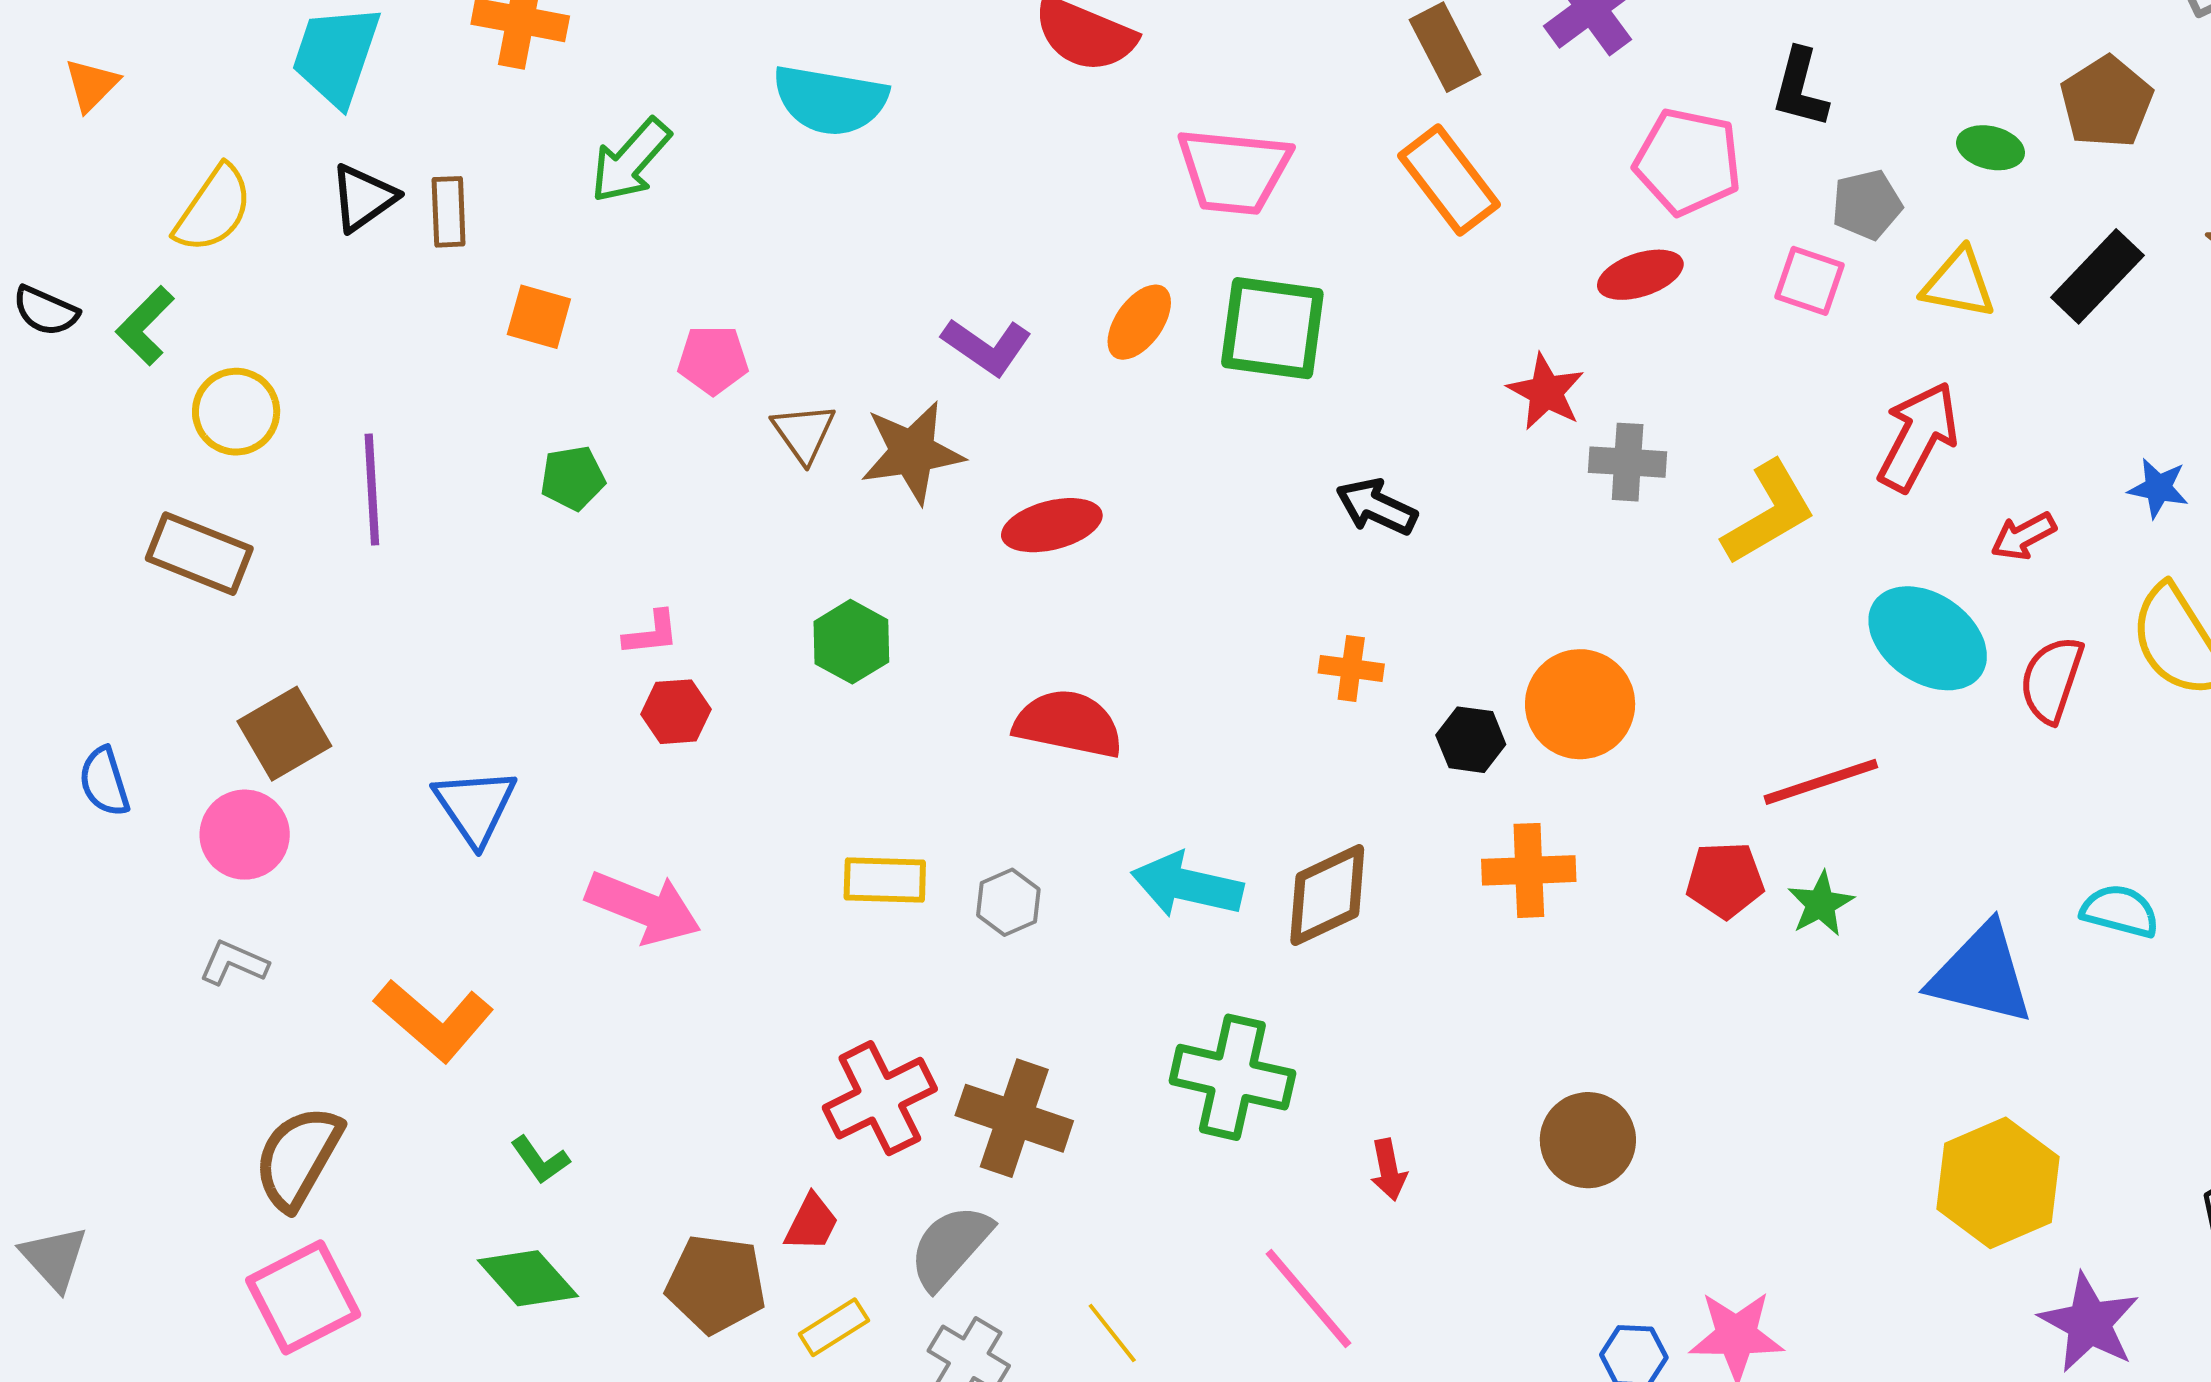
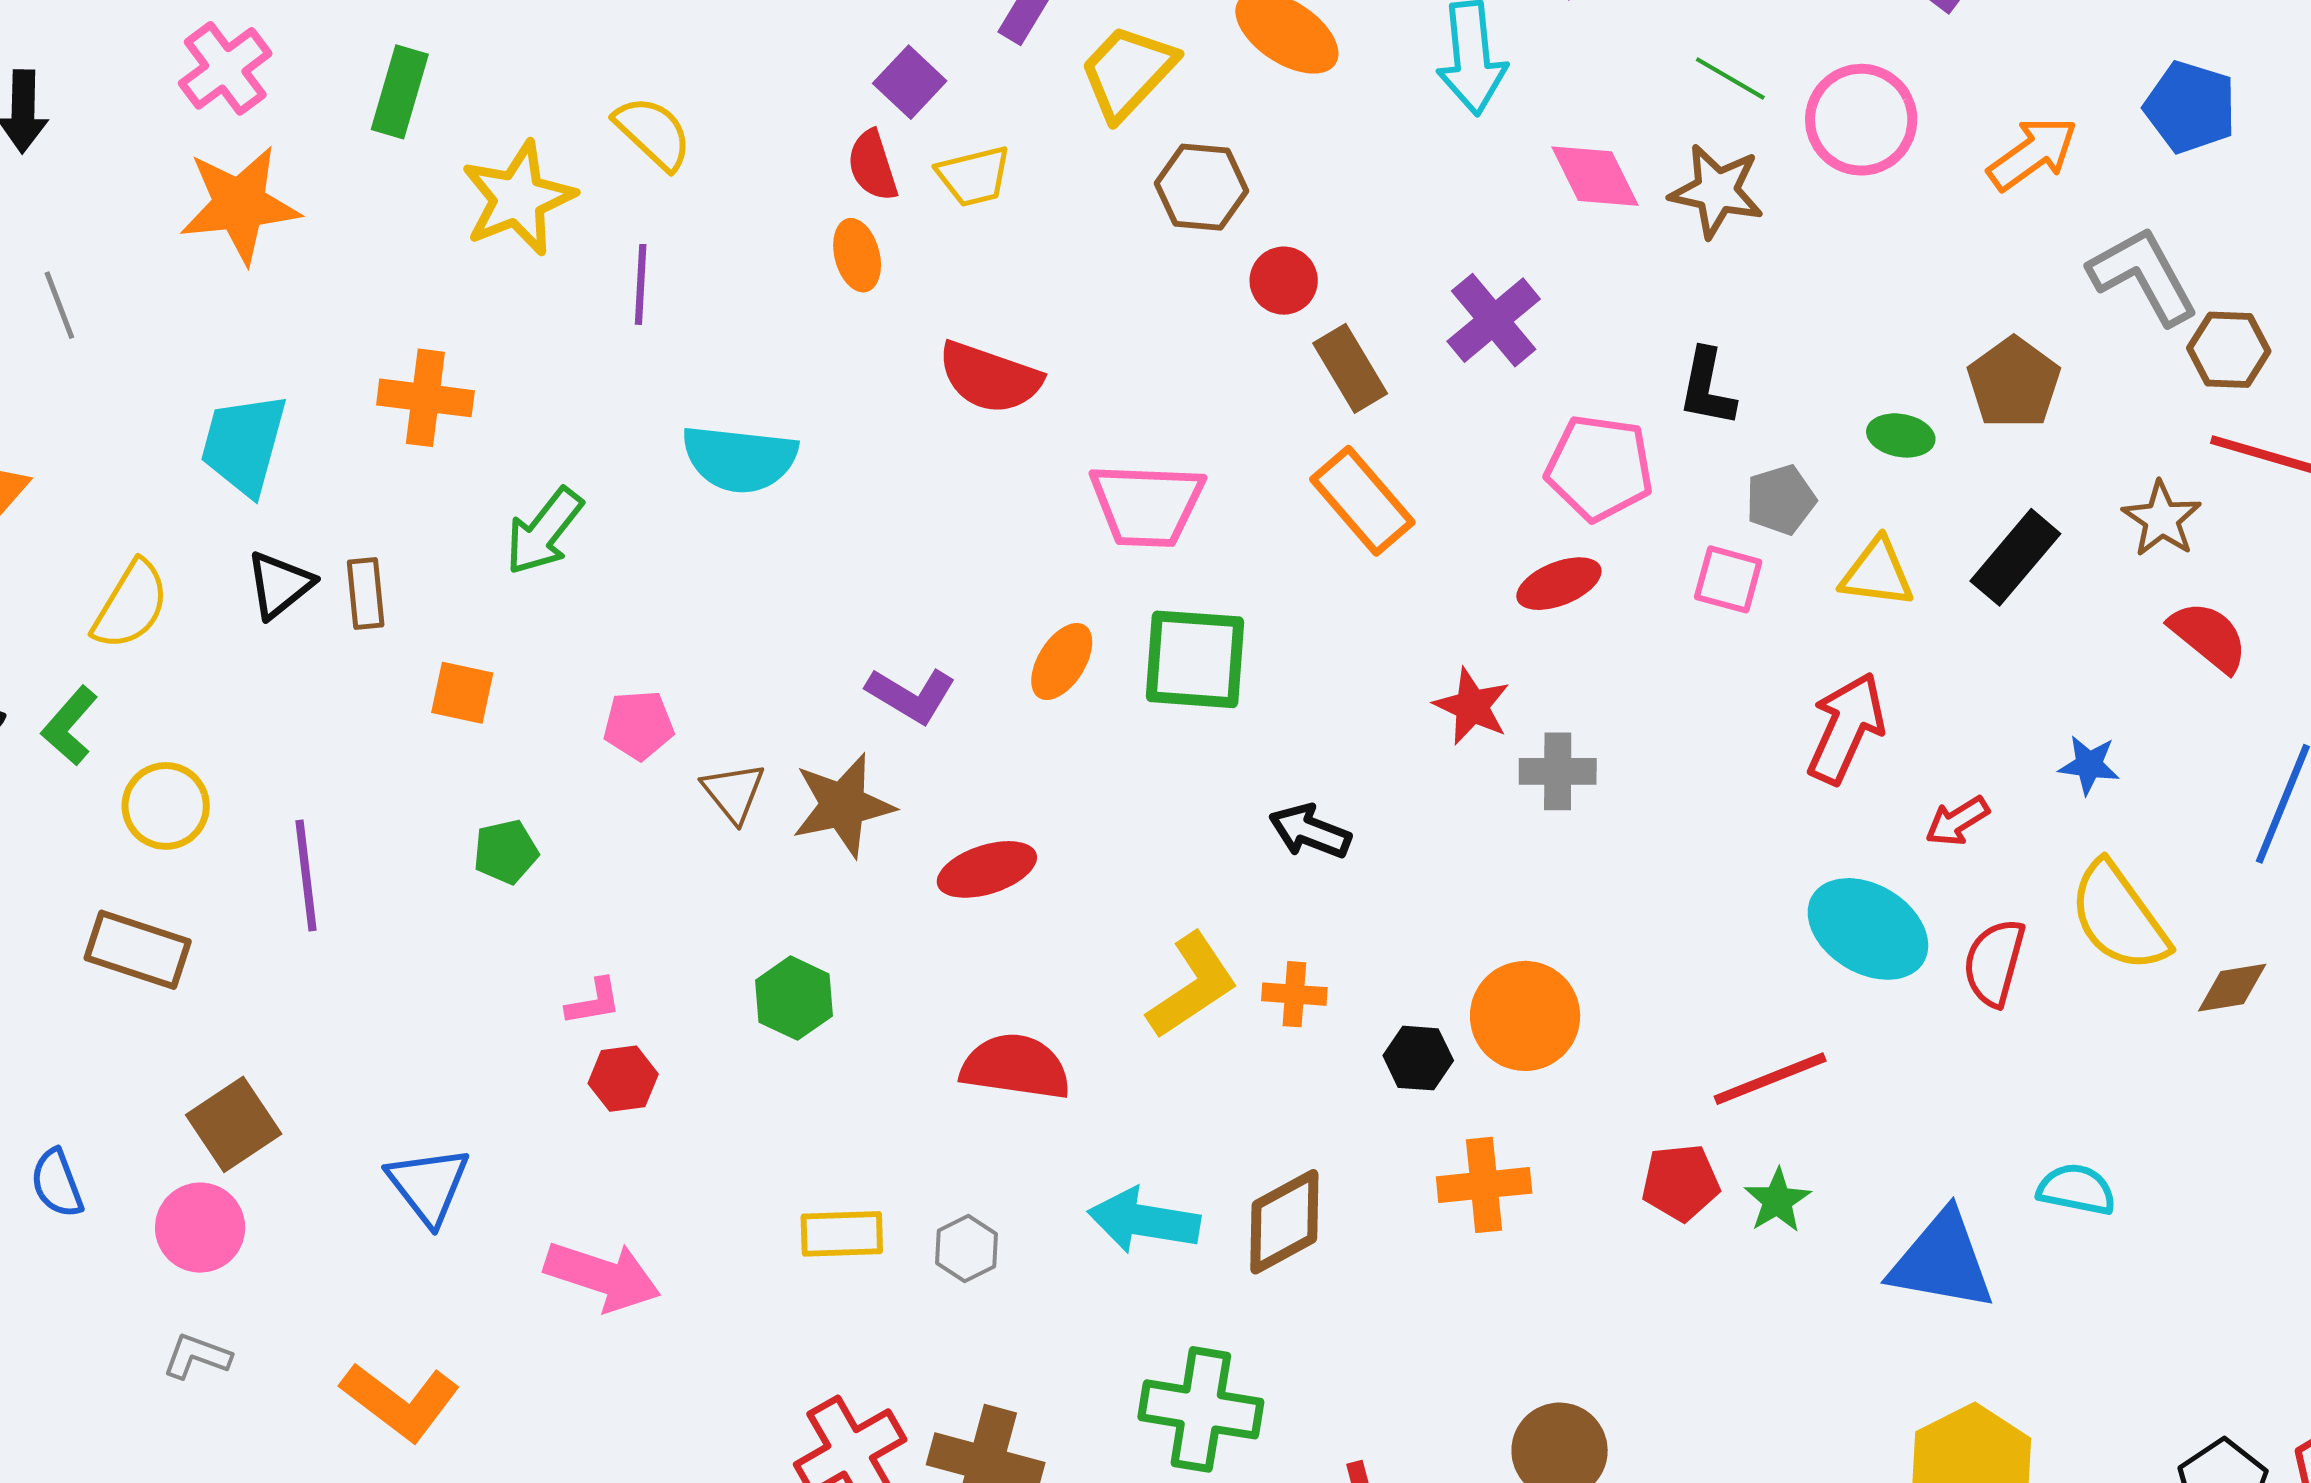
yellow L-shape: (1769, 513) -> (1192, 986), moved

